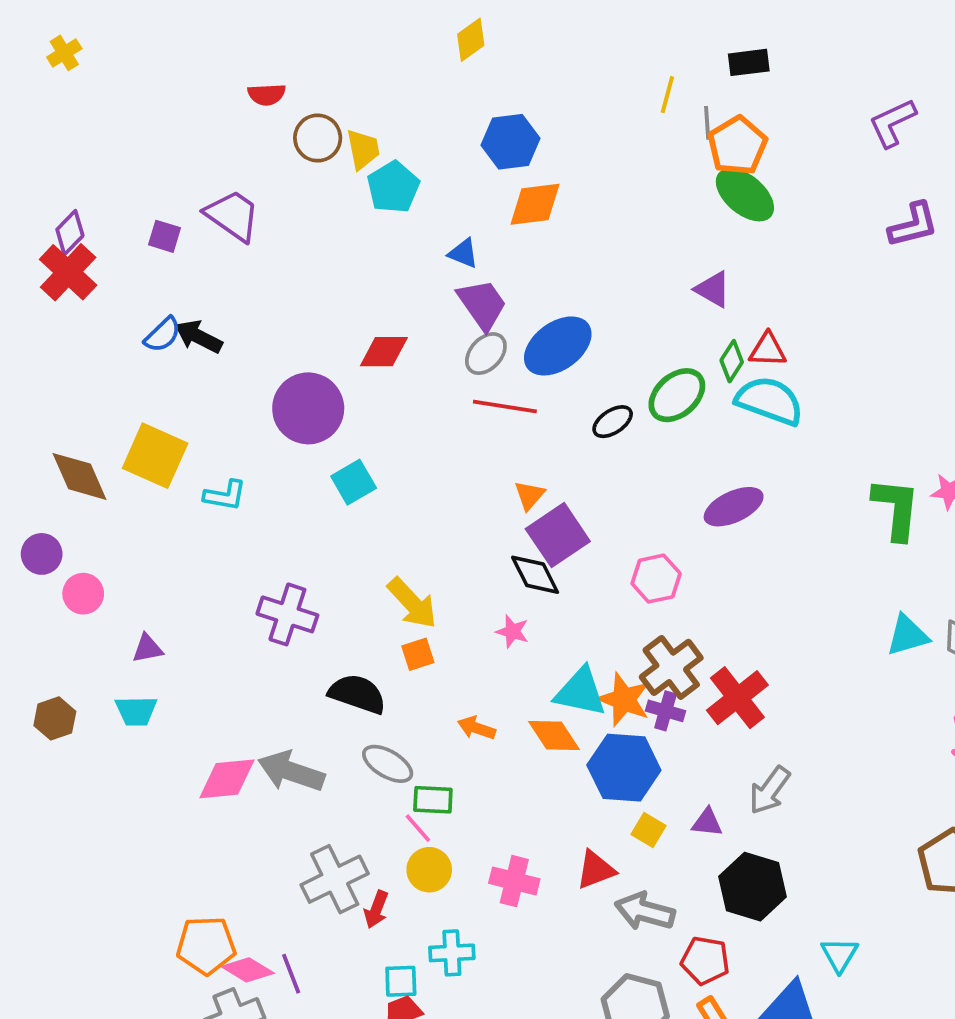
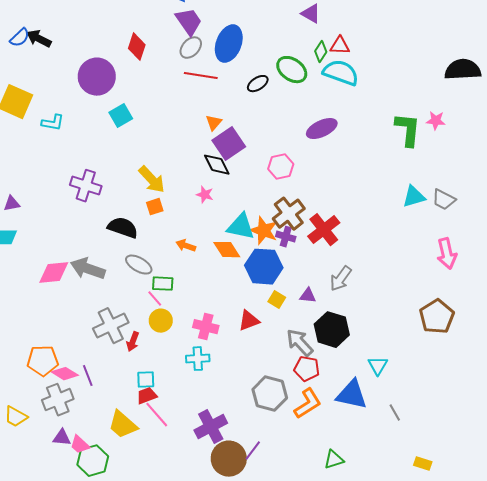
blue ellipse: (558, 346) -> (229, 44), turned -33
red diamond: (384, 352) -> (137, 47), turned -72
green ellipse: (677, 395) -> (292, 70), turned 76
gray arrow: (645, 911) -> (300, 343), moved, turned 32
cyan cross: (452, 953) -> (198, 359), moved

